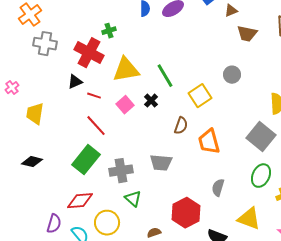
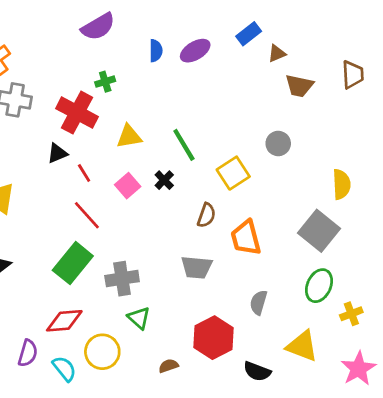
yellow triangle: (126, 70) -> (129, 136), size x0.7
red line: (94, 96) -> (84, 173), turned 40
gray trapezoid: (161, 163) -> (197, 267), moved

